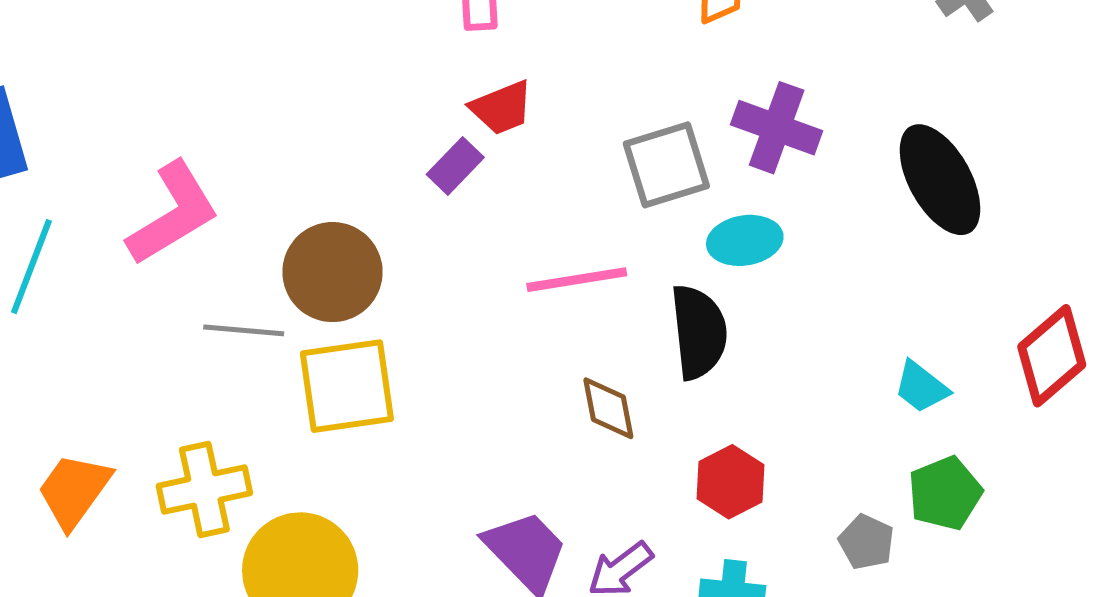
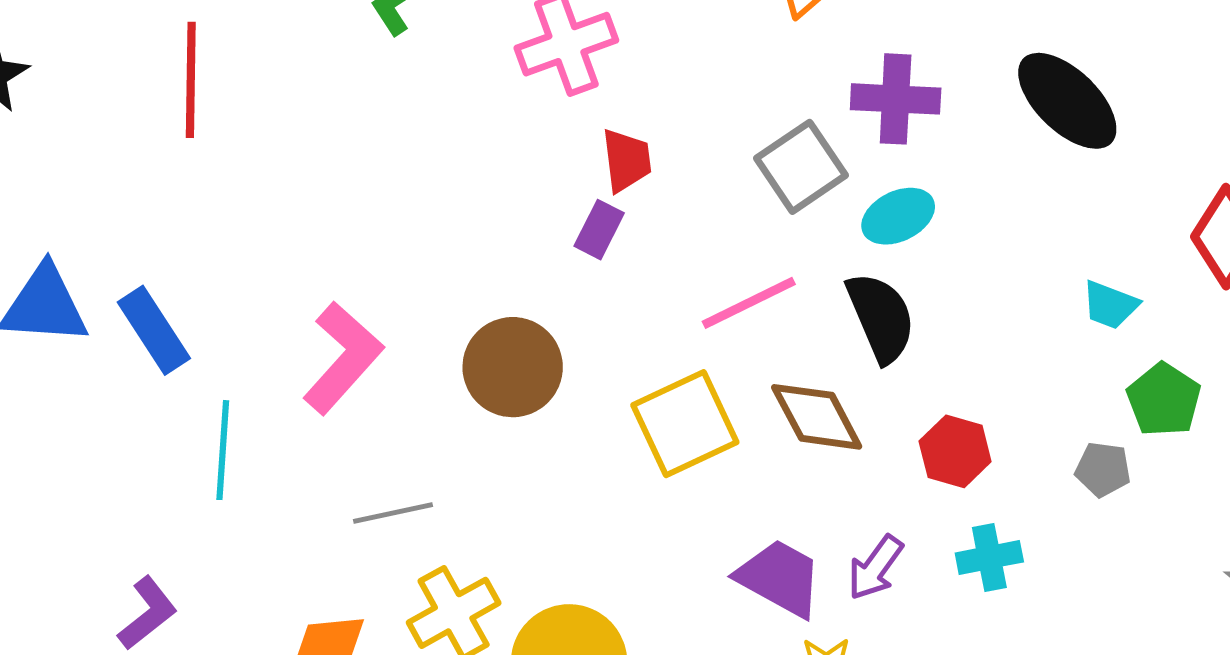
red trapezoid: (502, 108) -> (627, 160), turned -58
gray line: (244, 330) -> (393, 513), moved
yellow square: (347, 386) -> (685, 424), moved
brown diamond: (608, 408) -> (817, 417), size x1.4

